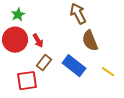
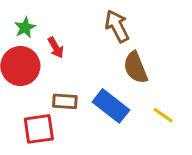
red arrow: (38, 41) -> (56, 48), moved
brown rectangle: (44, 63) -> (65, 101), turned 56

